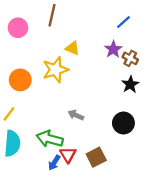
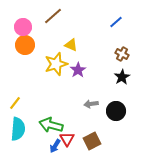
brown line: (52, 15) -> (53, 16), turned 36
purple star: (113, 49) -> (78, 70), moved
orange circle: (20, 80) -> (25, 45), moved
gray arrow: (76, 115) -> (91, 104), moved, turned -32

